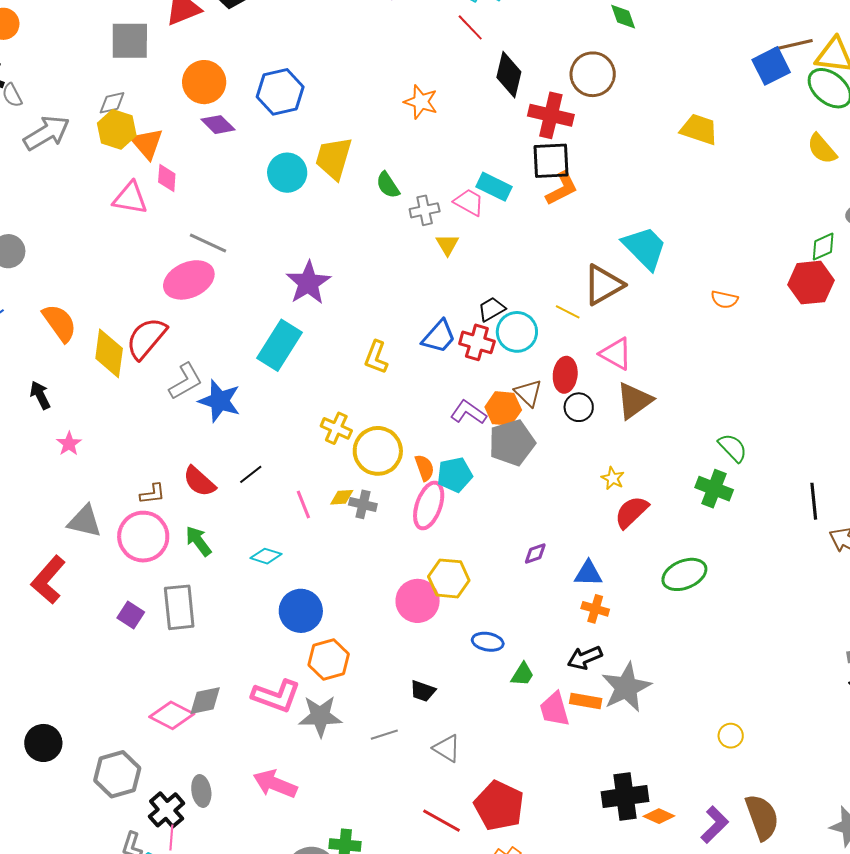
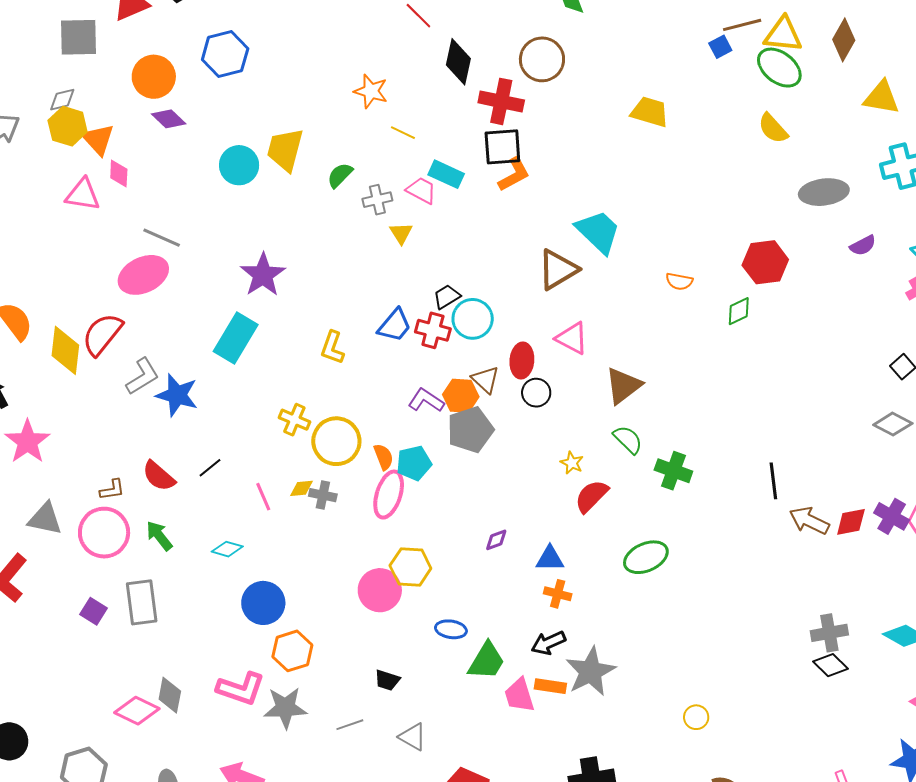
blue square: (771, 66) -> (720, 47), size x0.6
blue hexagon: (280, 92) -> (225, 54), moved
green semicircle: (388, 185) -> (340, 175), turned 80
green diamond: (823, 247) -> (739, 311), moved
yellow line: (568, 312) -> (403, 133), moved
brown triangle: (634, 401) -> (623, 386), moved
pink star: (69, 444) -> (27, 442), size x1.8
green semicircle: (733, 448) -> (628, 440), moved
green trapezoid: (522, 674) -> (486, 661), size x1.6
gray diamond: (205, 701) -> (170, 695), turned -66

